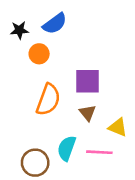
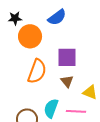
blue semicircle: (55, 24) -> (57, 17), moved
orange circle: (39, 54) -> (30, 36), size x1.5

